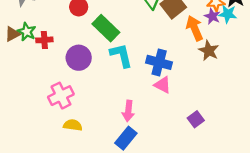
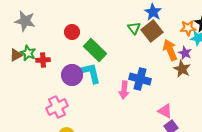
purple star: (212, 16) -> (185, 53), moved
cyan L-shape: (121, 55) -> (91, 73), moved
pink triangle: (163, 85) -> (165, 111), moved
pink arrow: (128, 111) -> (124, 90), moved

